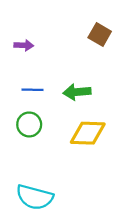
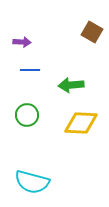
blue line: (32, 90) -> (30, 70), moved

